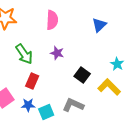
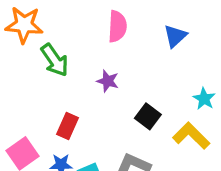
pink semicircle: (52, 20) -> (117, 26), moved
green arrow: (24, 54) -> (55, 60), moved

